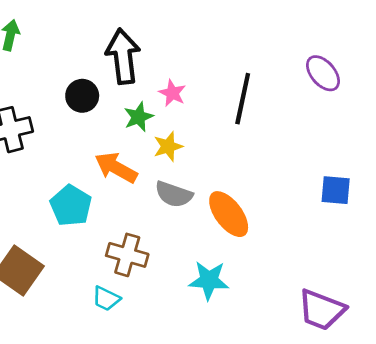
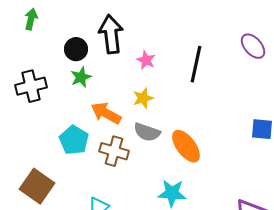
black circle: (82, 96) -> (76, 49), moved
green star: (138, 117) -> (81, 77), moved
brown cross: (127, 255) -> (114, 151), moved

